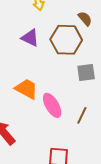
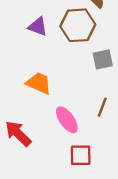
pink ellipse: (52, 105) -> (67, 120), moved

